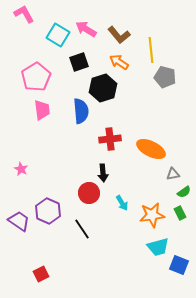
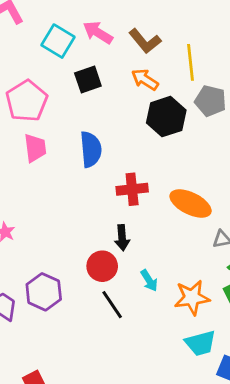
black hexagon: (103, 88) -> (166, 117), moved
black line: (82, 229) -> (112, 305), moved

